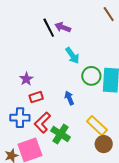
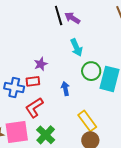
purple star: (26, 79) -> (41, 64), moved
blue cross: (20, 118) -> (14, 88), moved
green cross: (61, 134) -> (46, 135), moved

